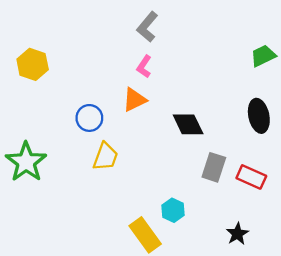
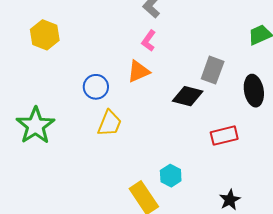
black diamond: (188, 124) -> (188, 96), turned -52
gray rectangle: (214, 167) -> (213, 70), moved
red rectangle: (251, 177) -> (224, 136), moved, turned -40

